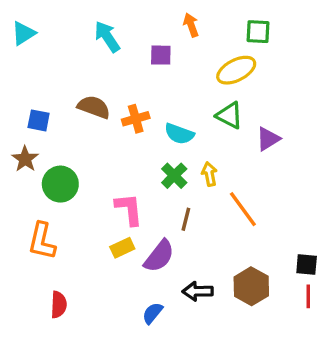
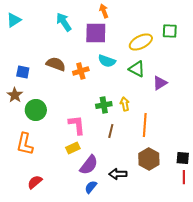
orange arrow: (191, 25) -> (104, 11), moved
green square: (258, 32) -> (170, 31), moved
purple square: (161, 55) -> (96, 33), size x1.6
cyan semicircle: (179, 134) -> (107, 61), moved
green cross: (174, 176) -> (104, 105), turned 35
orange line: (243, 209) -> (145, 125), turned 40
purple semicircle: (159, 256) -> (89, 165), moved
brown hexagon: (251, 286) -> (149, 159), moved
red semicircle: (59, 305) -> (35, 182), turned -133

